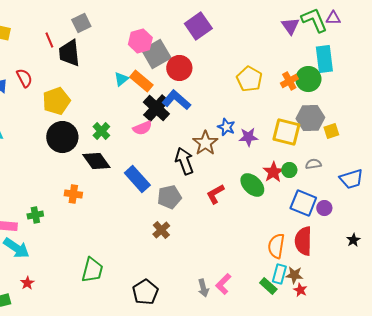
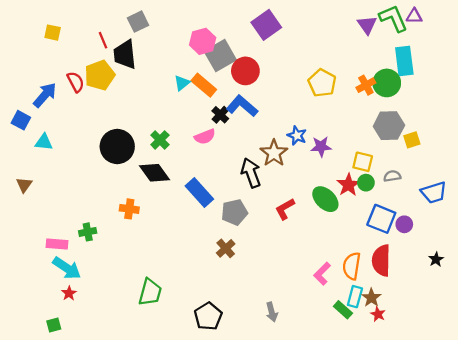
yellow pentagon: (56, 101) -> (100, 75), moved
black cross: (156, 108) -> (220, 115), size x0.6
yellow square: (286, 132) -> (363, 162), moved, size x0.7
brown star: (294, 275) -> (371, 298), turned 30
red star: (27, 283) -> (69, 293), moved
pink L-shape: (223, 284) -> (322, 274), moved

